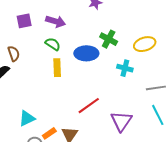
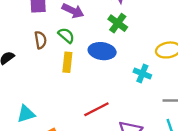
green cross: (109, 39) -> (118, 23), moved
brown semicircle: (14, 54) -> (40, 40), moved

